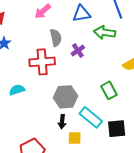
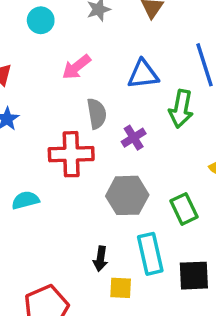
green arrow: (105, 32) -> (181, 109), turned -90
gray hexagon: (65, 97) -> (127, 195), moved
cyan rectangle: (91, 117) -> (150, 254), turned 35

